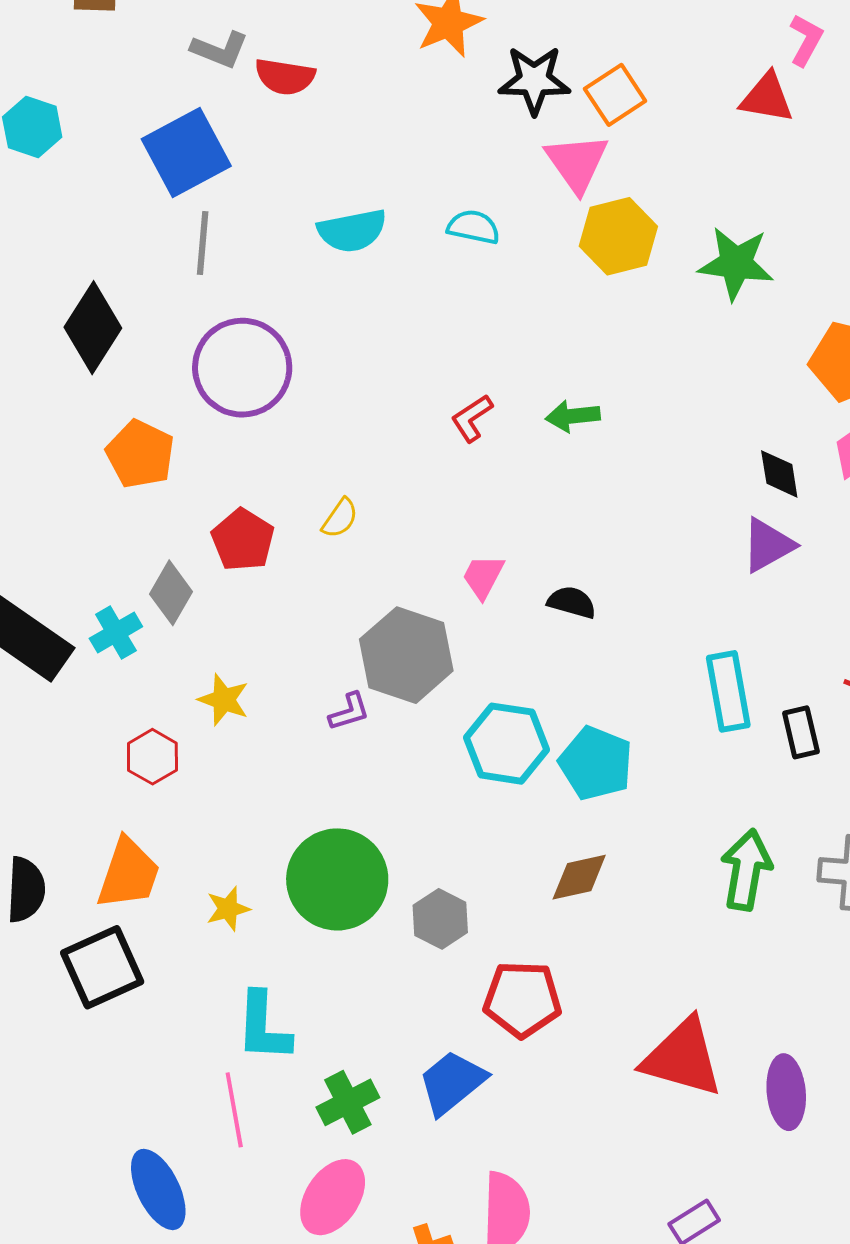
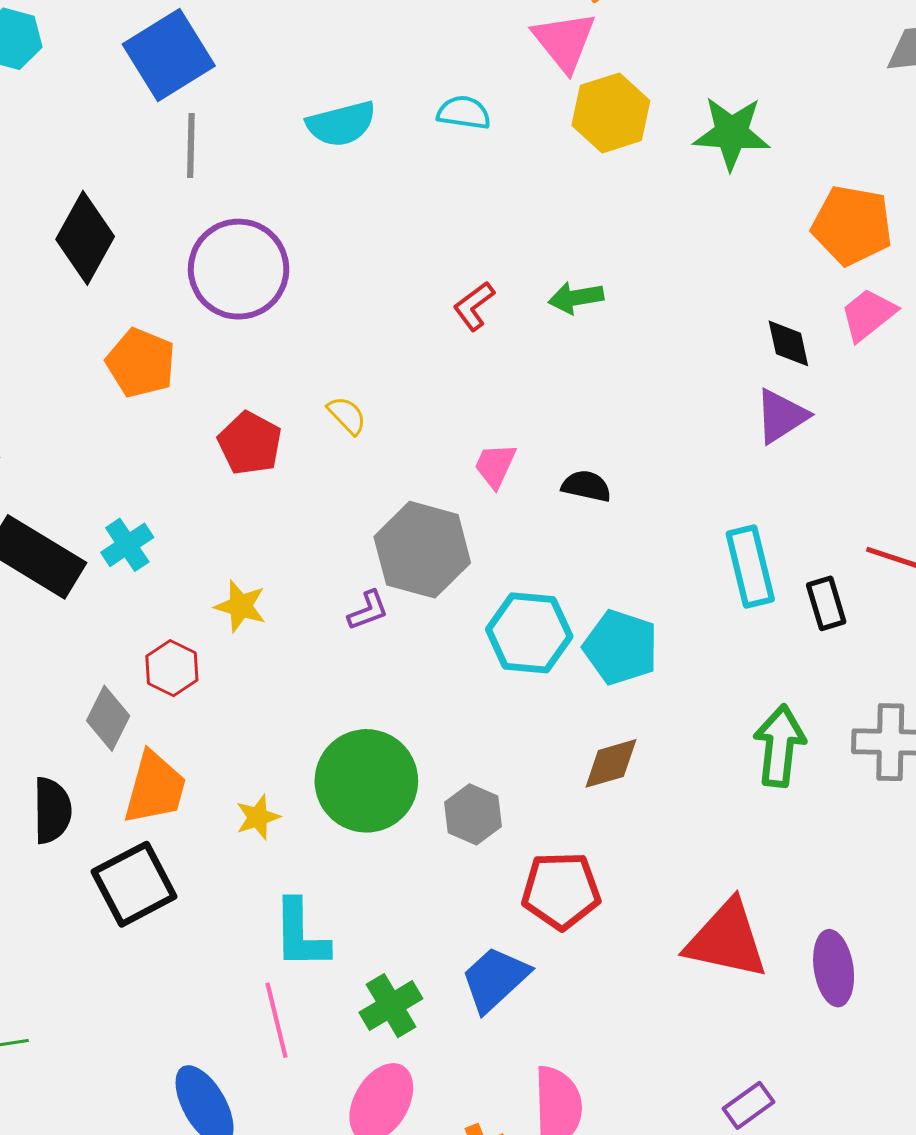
yellow semicircle: (340, 518) -> (347, 415), turned -75
gray diamond: (171, 593) -> (108, 718), moved

